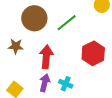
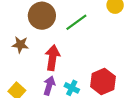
red hexagon: (93, 53) -> (103, 81), moved

